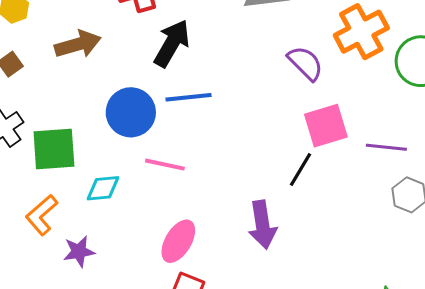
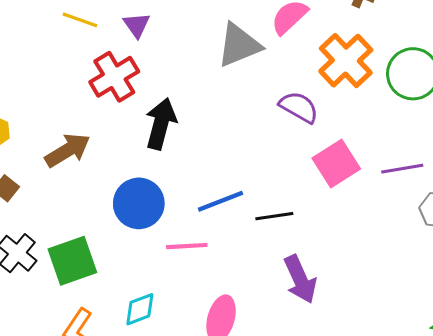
blue line: (188, 97) -> (221, 201), moved
black line: (300, 170) -> (274, 216), moved, turned 66
cyan diamond: (103, 188) -> (140, 309), moved

